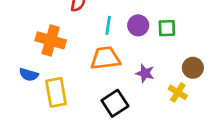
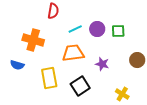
cyan line: (108, 25) -> (75, 29), turned 56
yellow rectangle: (56, 92) -> (49, 78), moved
yellow cross: (178, 92) -> (122, 94), moved

